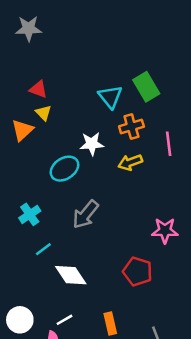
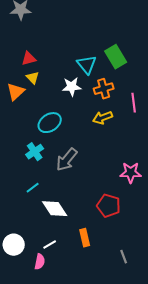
red triangle: (38, 89) -> (29, 59), turned -35
white star: (92, 144) -> (72, 87), moved
cyan cross: (30, 214) -> (35, 152), moved
orange rectangle: (110, 324) -> (85, 238), moved

